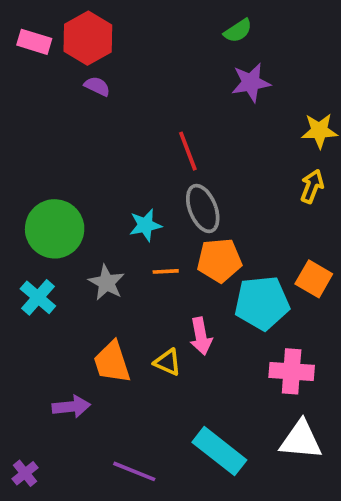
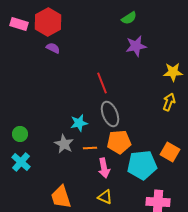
green circle: (55, 229) -> (20, 134), moved, size x0.5
gray star: (106, 283) -> (64, 144), moved
pink arrow: (201, 336) -> (104, 168), moved
yellow triangle: (168, 362) -> (105, 197), moved

